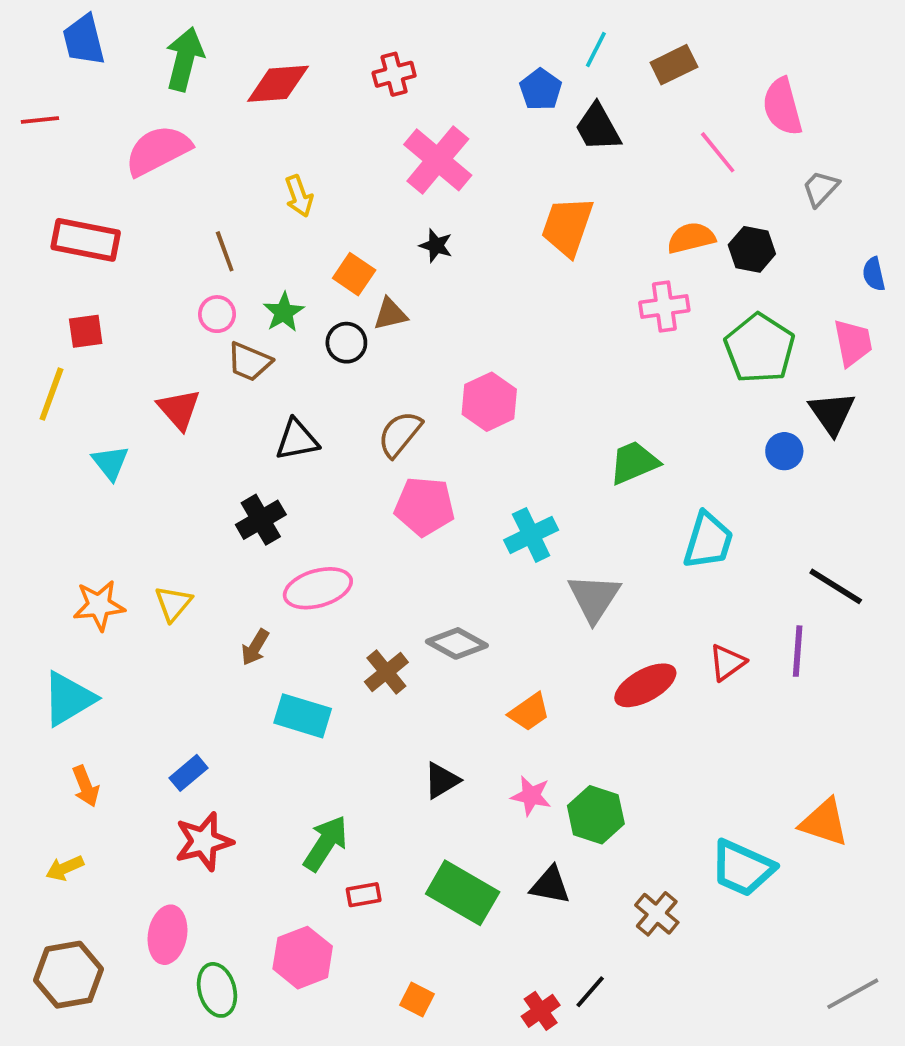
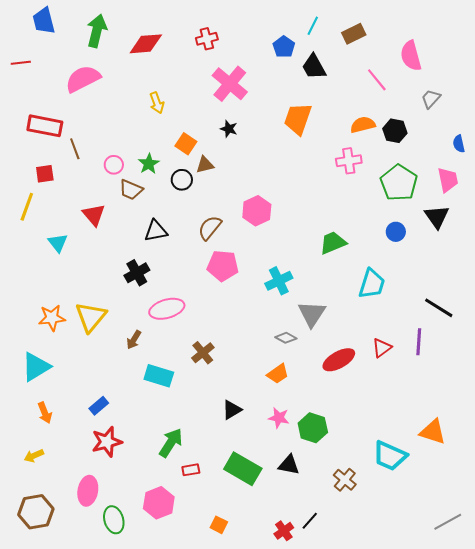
brown line: (225, 251) -> (75, 149), moved
blue circle: (784, 451) -> (396, 232), moved
yellow triangle: (173, 603) -> (91, 317), size x1.6
gray diamond: (457, 643) -> (286, 338), moved, size x0.7

